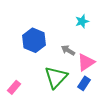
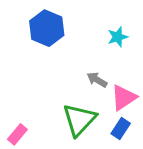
blue hexagon: (34, 40) -> (47, 28), moved

